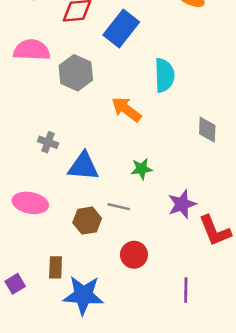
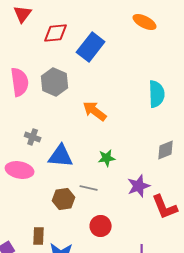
pink semicircle: (32, 50) -> (20, 82), moved, turned 80
cyan semicircle: (164, 75) -> (157, 94), moved
gray diamond: (207, 130) -> (166, 150), moved, turned 65
pink ellipse: (30, 203) -> (20, 170), moved

